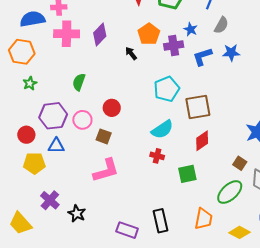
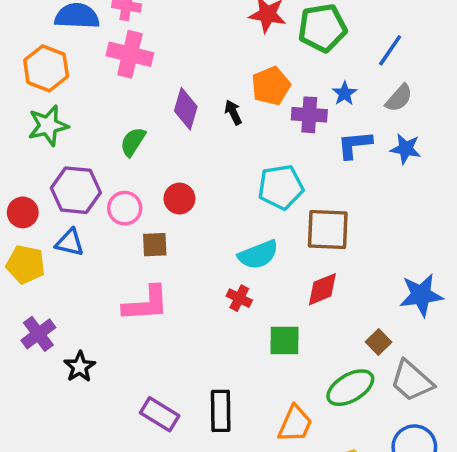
purple diamond: (100, 34) -> (186, 109), moved, turned -40
green star: (30, 83) -> (48, 126), size x1.6
brown square: (104, 136) -> (155, 245), turned -35

